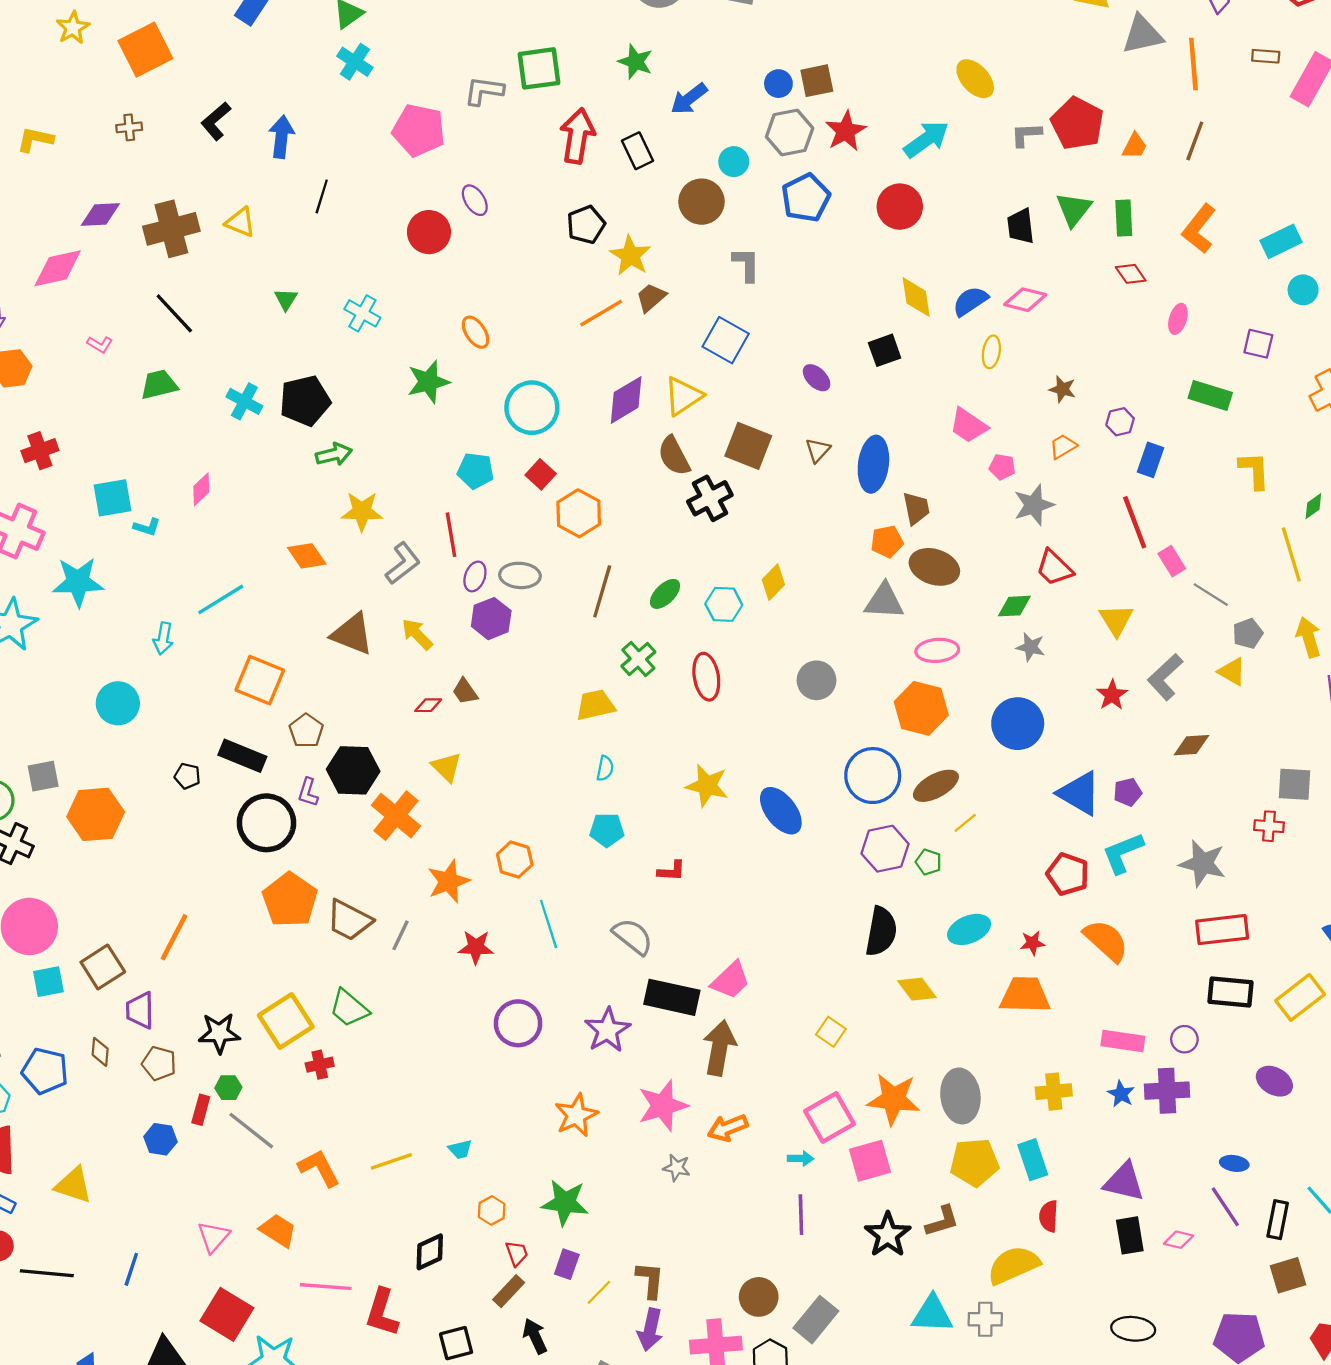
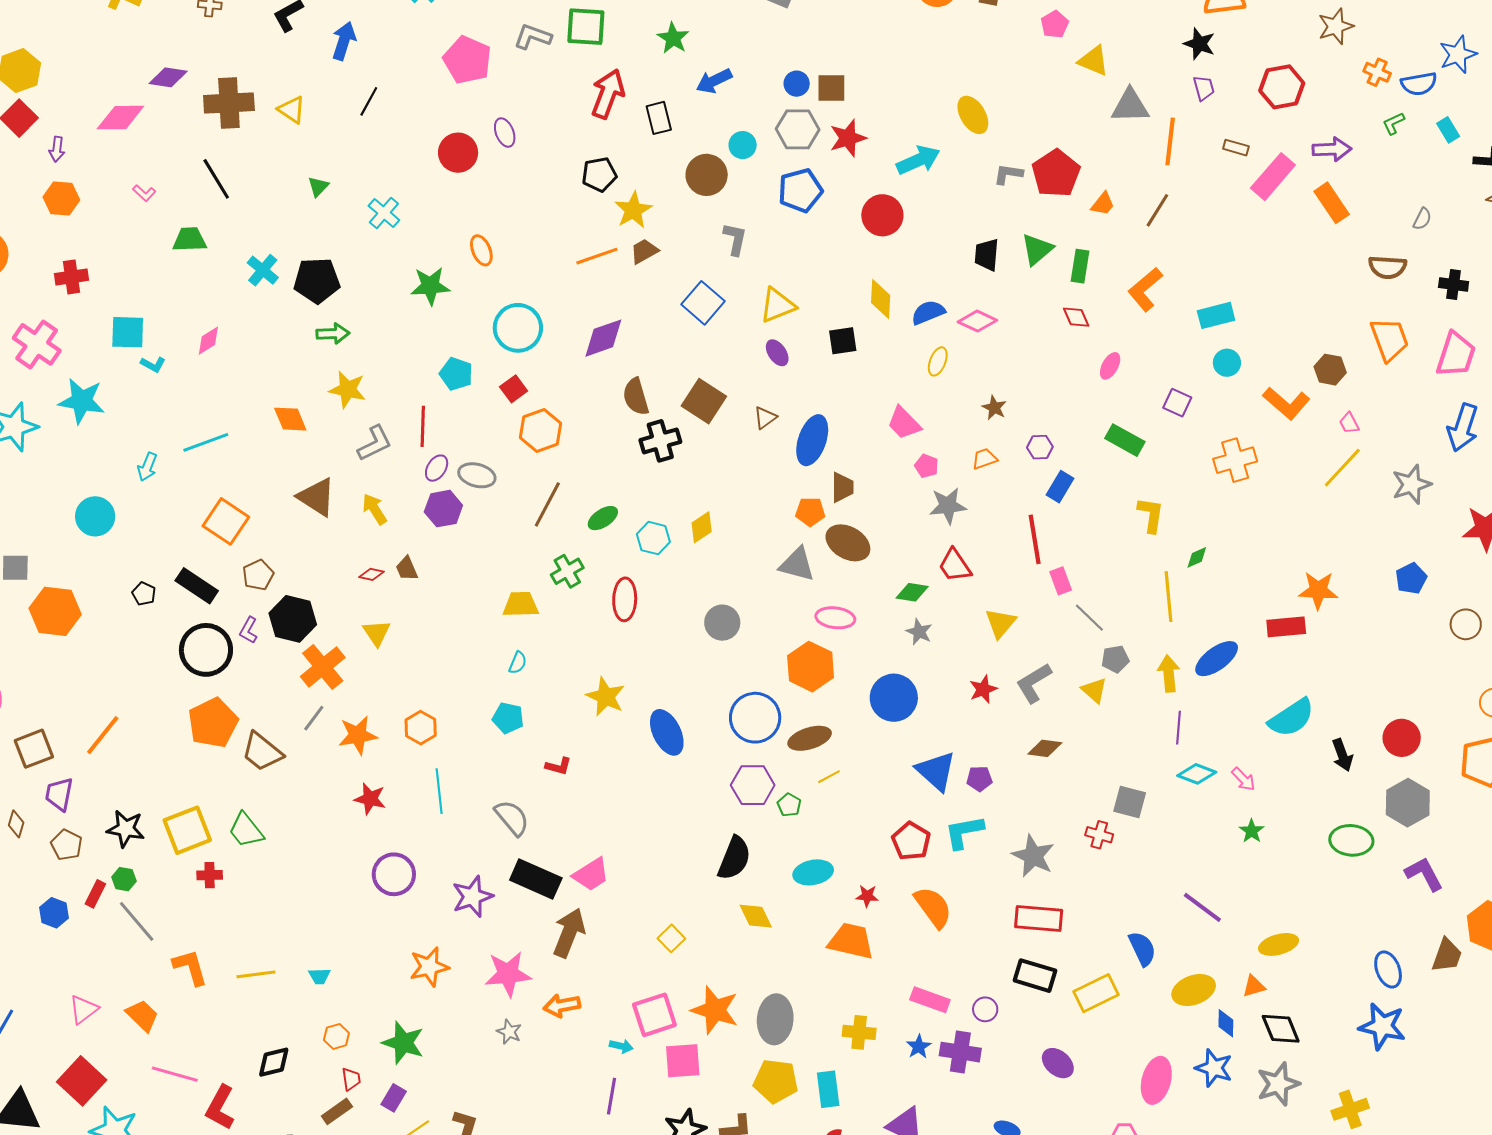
yellow triangle: (683, 396) -> (777, 305), moved
gray line: (401, 935) -> (314, 718), moved

